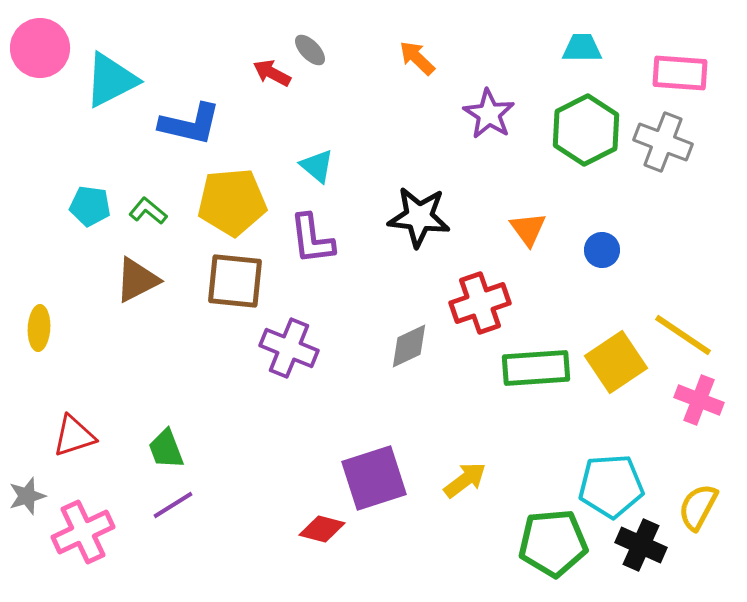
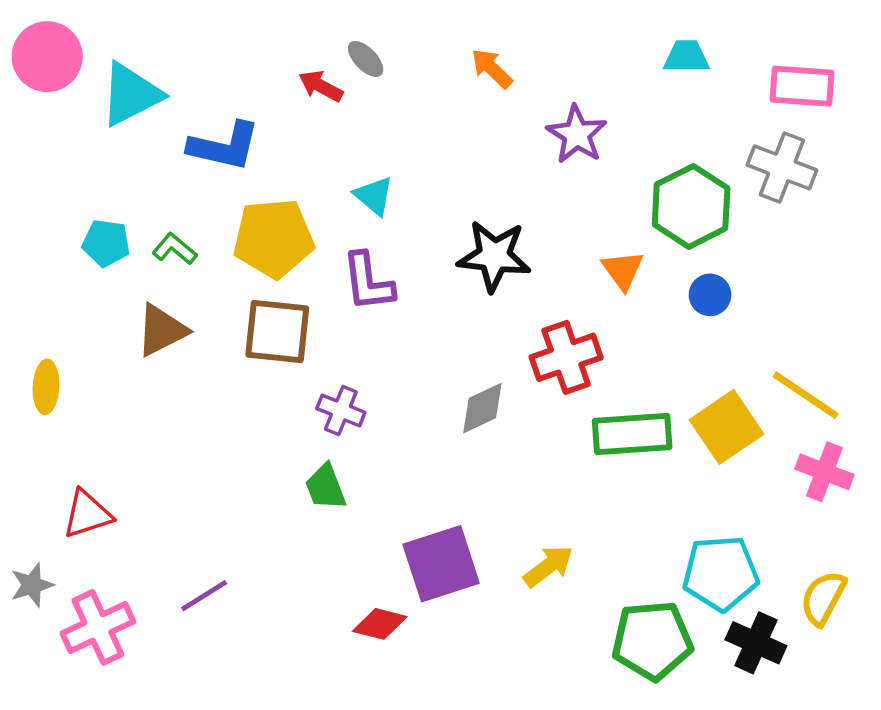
green hexagon: (586, 130) -> (691, 206), moved
purple cross: (289, 348) -> (341, 410), size x0.7
green trapezoid: (166, 449) -> (326, 487), moved

